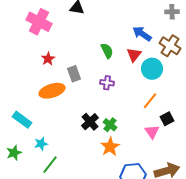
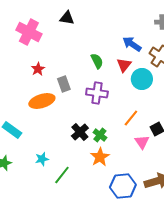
purple cross: (107, 83) -> (97, 93), size x1.5
orange line: (150, 101) -> (131, 118), moved
cyan star: (41, 144) -> (42, 159), moved
green line: (50, 165) -> (62, 175), moved

